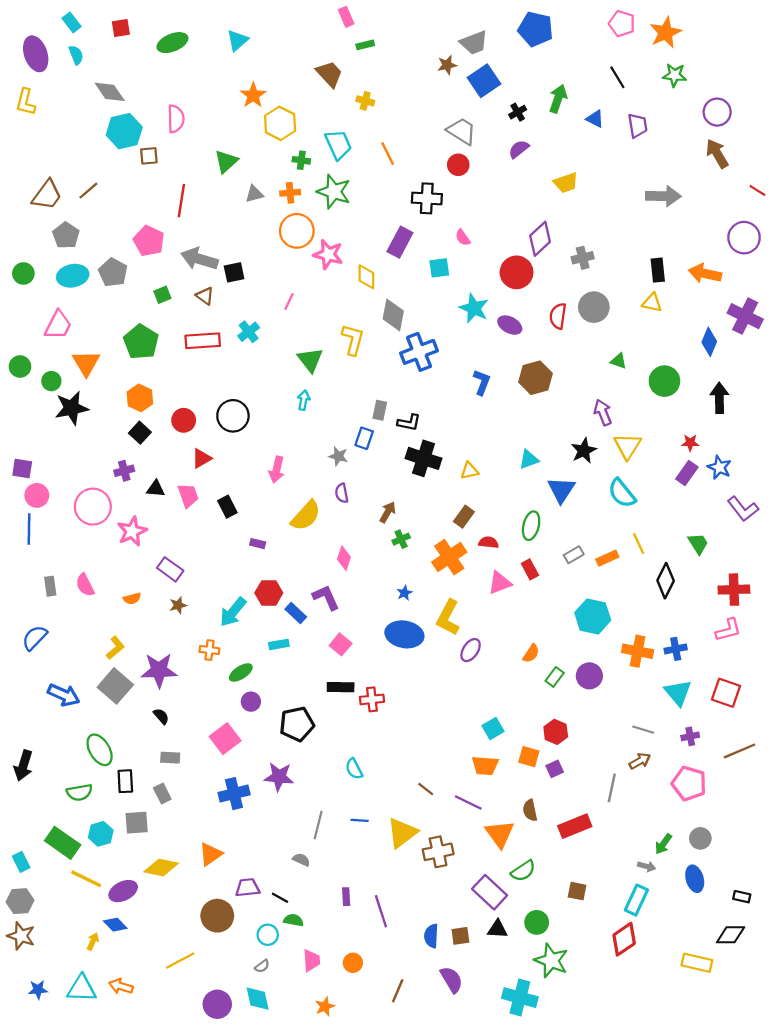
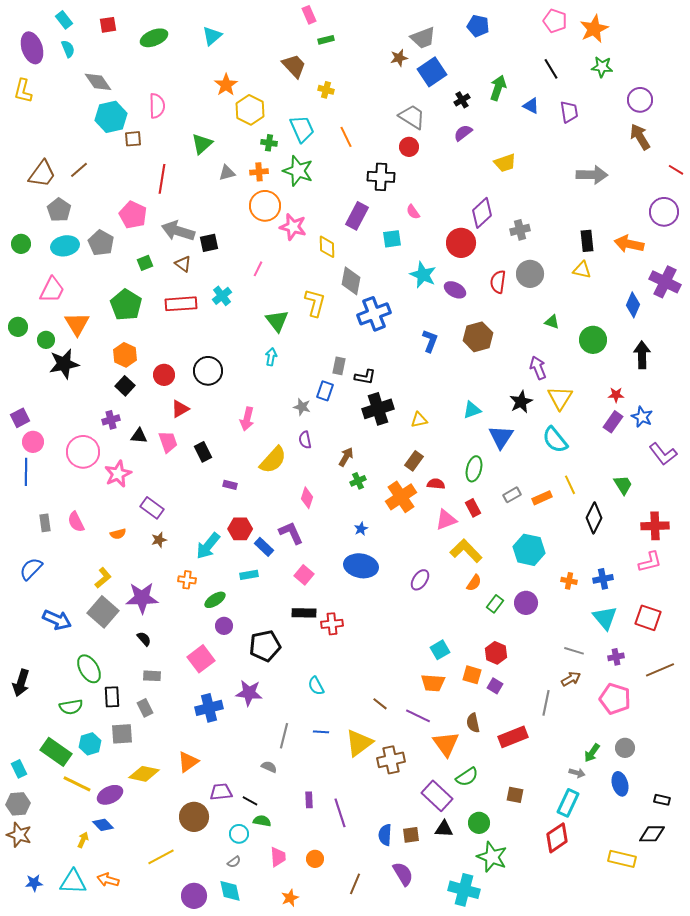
blue pentagon: (536, 29) -> (478, 26), size x0.7
black cross: (423, 458) -> (378, 409), turned -36
purple square: (22, 468) -> (20, 418), turned -36
yellow L-shape: (448, 618) -> (466, 551), moved, turned 108
orange cross: (638, 651) -> (569, 581), size x0.6
purple square: (555, 769) -> (495, 686), turned -35

